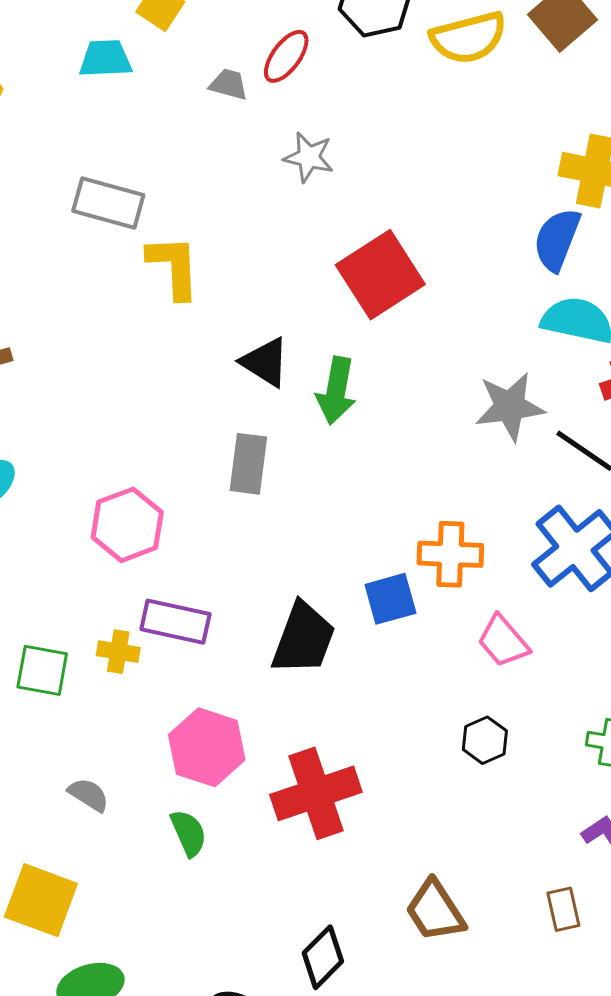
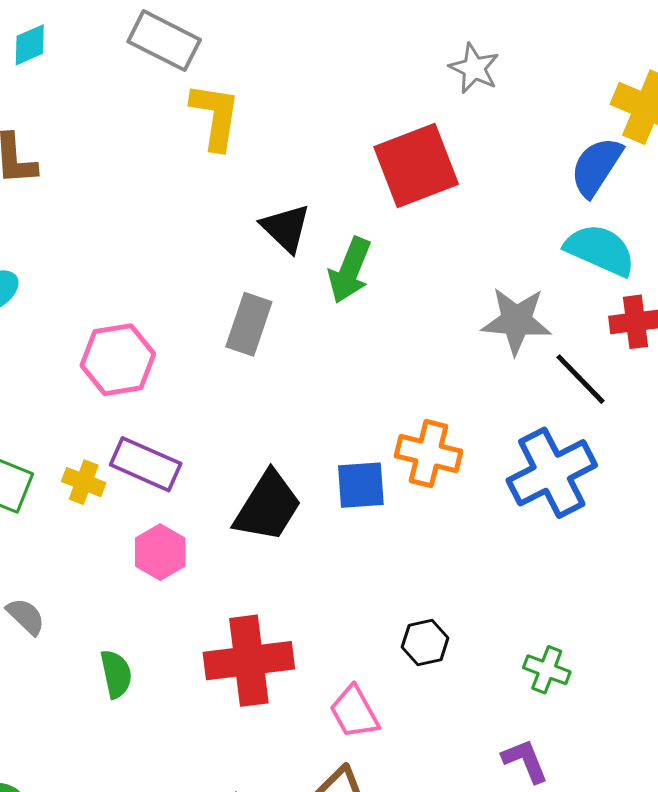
gray star: (309, 157) -> (474, 68), moved
pink trapezoid: (503, 641) -> (354, 712), moved
pink hexagon: (207, 747) -> (160, 552), moved, size x0.7

